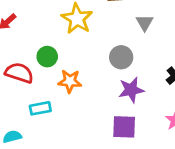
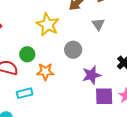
gray circle: (121, 57) -> (73, 50), moved
purple square: (124, 127) -> (104, 96), moved

